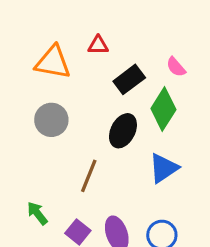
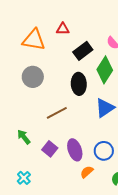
black ellipse: (123, 131) -> (79, 84), turned -30
brown line: (89, 176) -> (57, 113), turned 40

